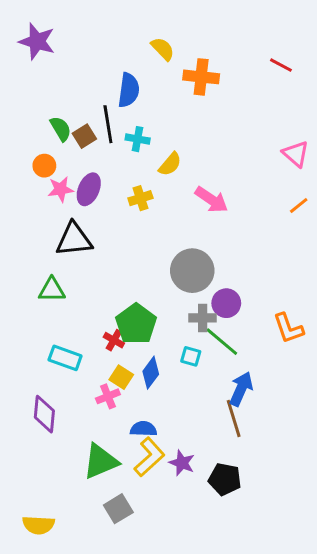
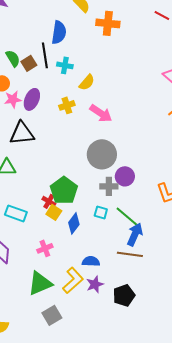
pink arrow: (211, 200) -> (101, 113), moved
green line: (222, 342) -> (127, 216), moved
yellow square: (121, 377) -> (54, 212), moved
pink cross: (108, 396) -> (45, 248), moved
brown line: (234, 419) -> (130, 254), turned -65
blue semicircle: (143, 429) -> (91, 261), moved
purple star: (182, 463) -> (95, 284), turned 30
black pentagon: (225, 479) -> (124, 295), turned -30

